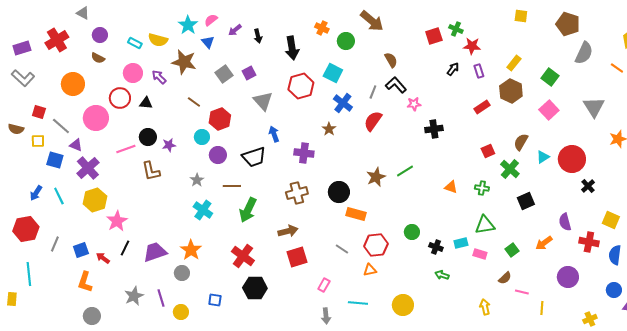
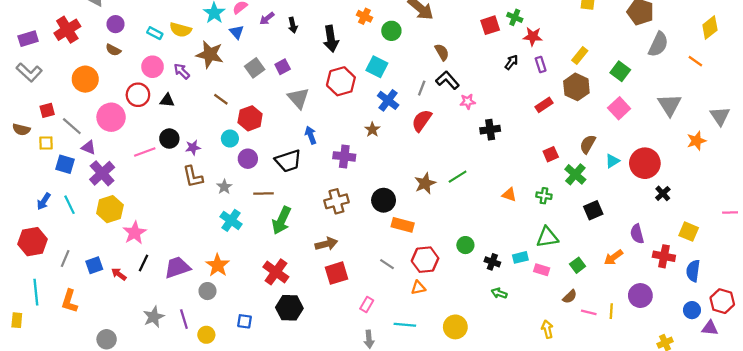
red square: (39, 112) -> (47, 110), turned -32
brown L-shape: (151, 171) -> (193, 177), moved
orange L-shape: (85, 282) -> (70, 301), moved
yellow line: (542, 308) -> (611, 311), moved

